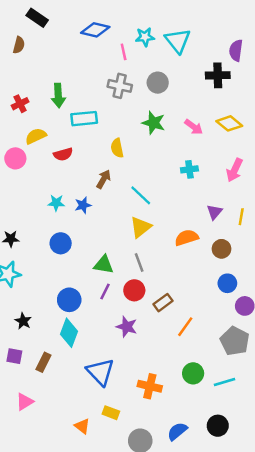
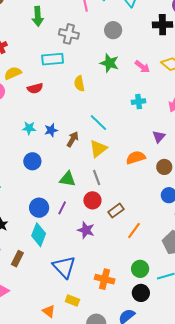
gray cross: (120, 86) -> (69, 34), moved
green arrow: (58, 96) -> (38, 16), moved
brown arrow: (104, 179) -> (73, 139), moved
purple line: (105, 292) -> (62, 208), moved
black circle: (218, 426) -> (141, 293), moved

